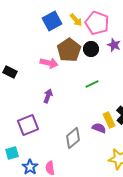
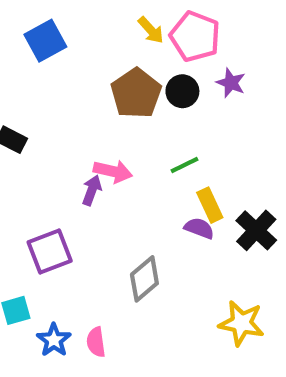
blue square: (52, 21) -> (45, 41), moved
pink arrow: (49, 63) -> (113, 171), moved
yellow rectangle: (109, 120) -> (210, 205), moved
purple semicircle: (99, 128) -> (199, 228), moved

